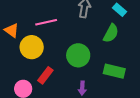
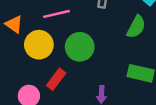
green circle: (78, 55) -> (80, 47), moved

